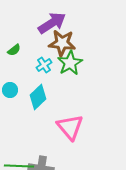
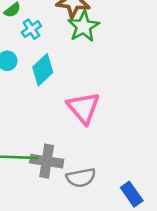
cyan cross: (44, 65) -> (31, 29), moved

